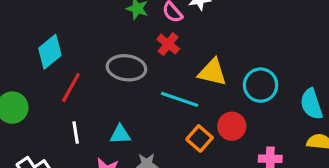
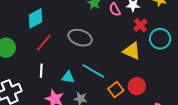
red cross: (168, 44) -> (140, 25), moved
cyan circle: (261, 85) -> (160, 39), moved
cyan line: (180, 99) -> (93, 71), moved

